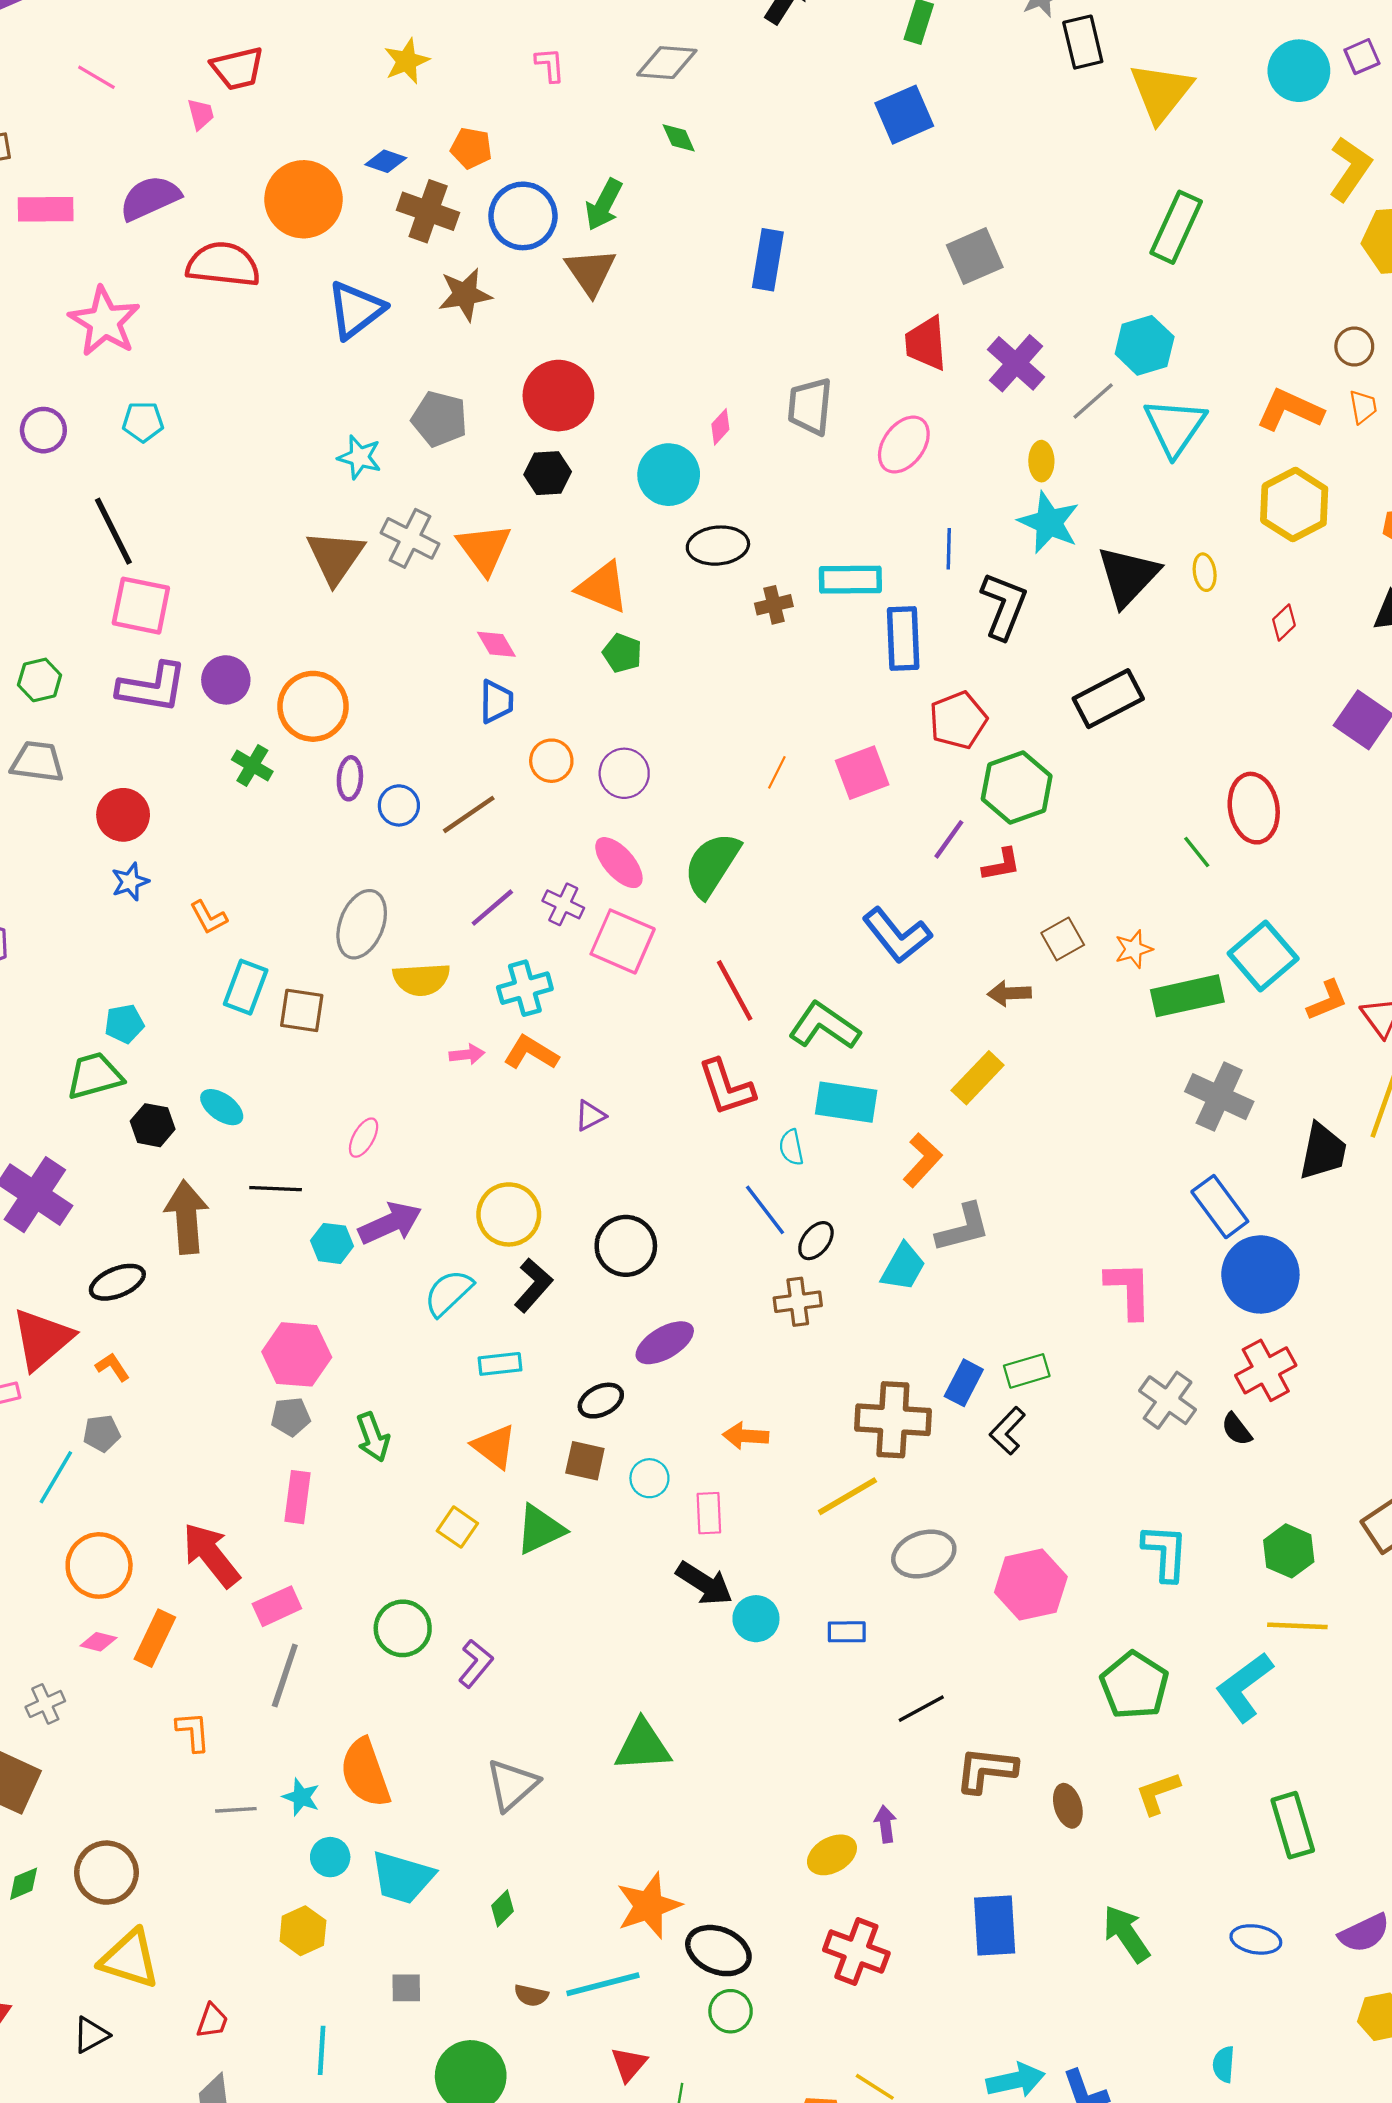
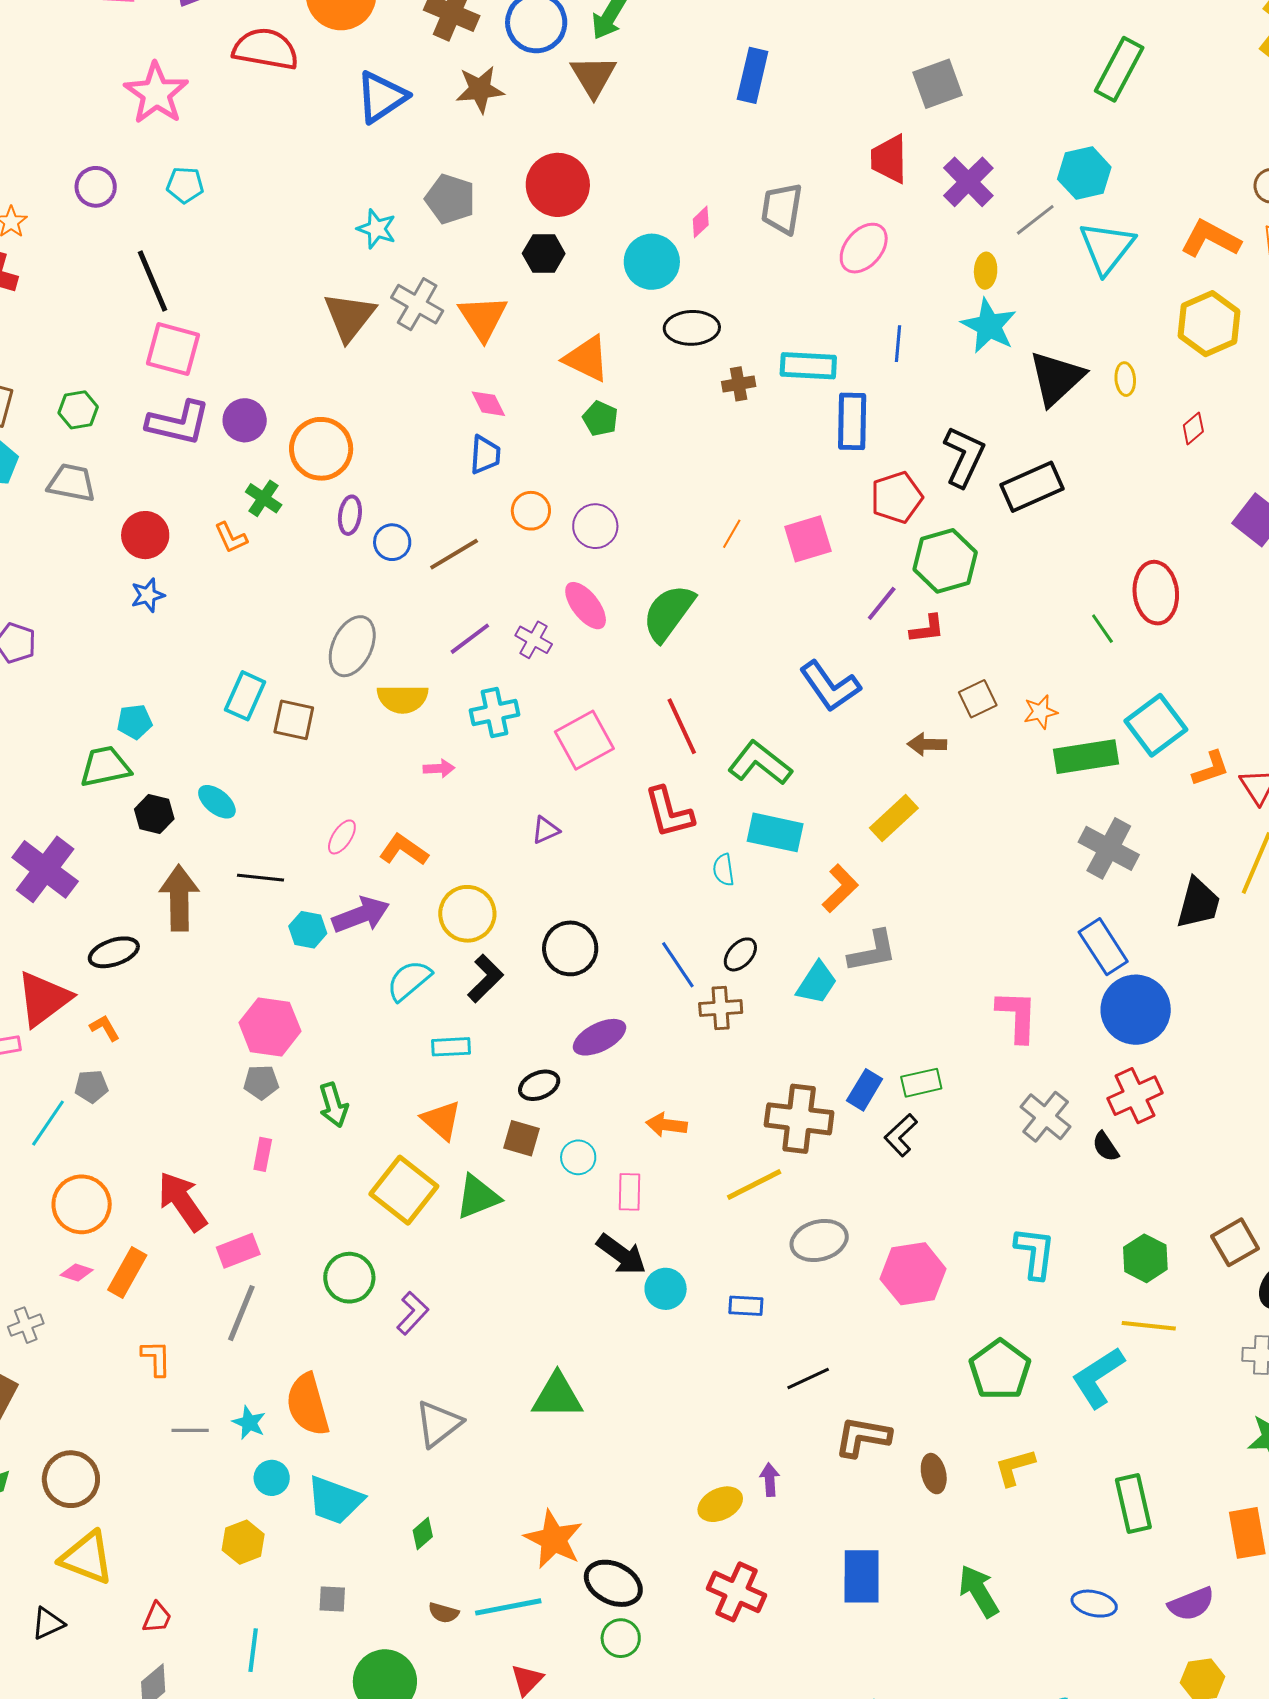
black L-shape: (1004, 606) -> (964, 457), moved
orange L-shape: (209, 917) -> (231, 538), moved
pink square: (623, 941) -> (584, 740), moved, turned 34
orange L-shape: (531, 1053) -> (404, 850), moved
blue line: (765, 1210) -> (678, 965), moved
pink rectangle: (298, 1497) -> (263, 1154), size x0.7
yellow square: (457, 1527) -> (404, 1190), size x1.8
orange star: (649, 1906) -> (554, 1539), turned -30

